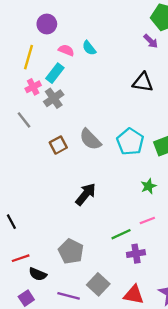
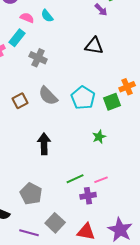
gray cross: (54, 98) -> (38, 58), moved, turned -30
black arrow: (86, 194) -> (44, 144), turned -40
pink line: (147, 220) -> (101, 180), moved

